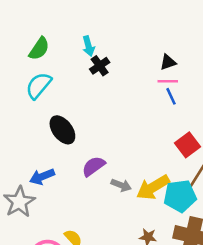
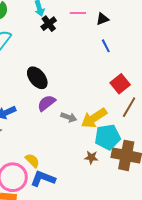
pink line: (168, 81) -> (78, 13), moved
black ellipse: (62, 130) -> (37, 78), moved
cyan pentagon: (180, 196) -> (108, 137), moved

